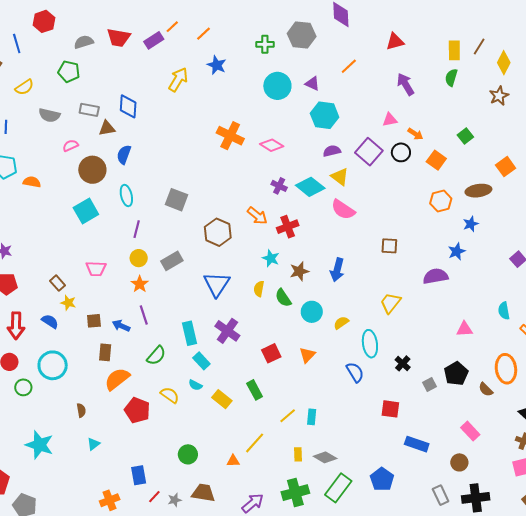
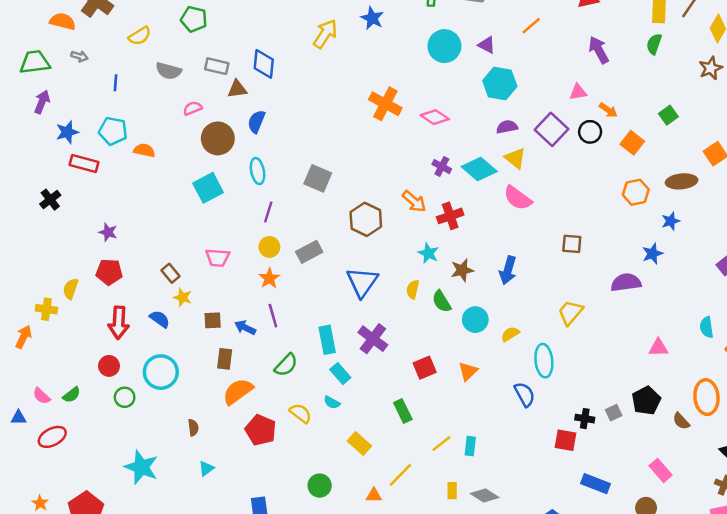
black cross: (403, 363) -> (585, 419), moved, turned -35
yellow rectangle: (222, 399) -> (359, 443), moved

